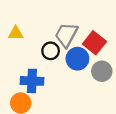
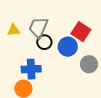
gray trapezoid: (66, 35) -> (38, 28), moved
gray circle: (102, 71) -> (89, 64), moved

